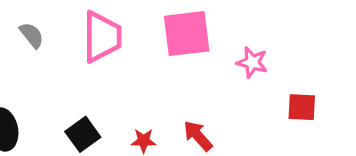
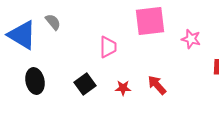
pink trapezoid: (102, 37) -> (108, 47), moved, size x0.7

